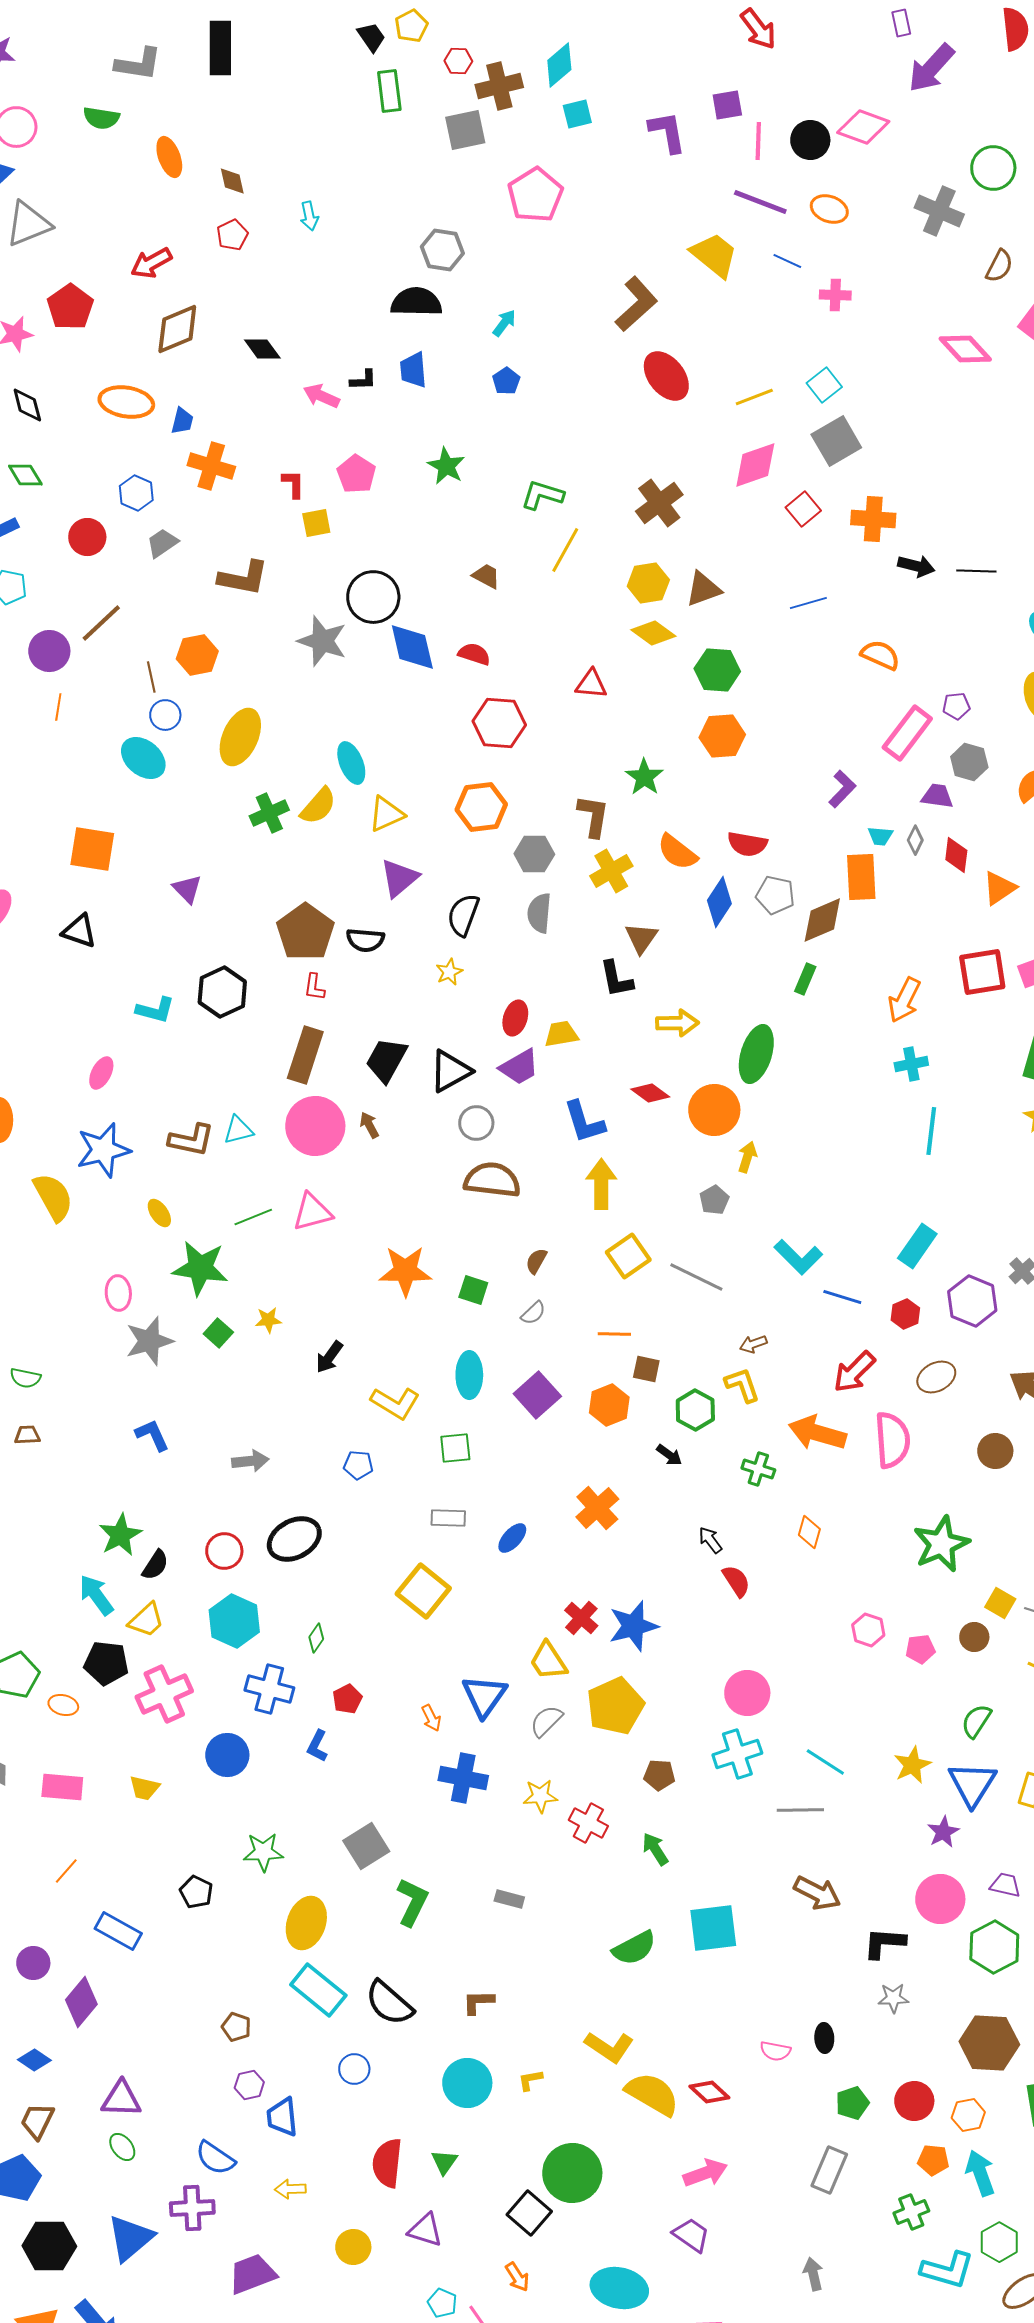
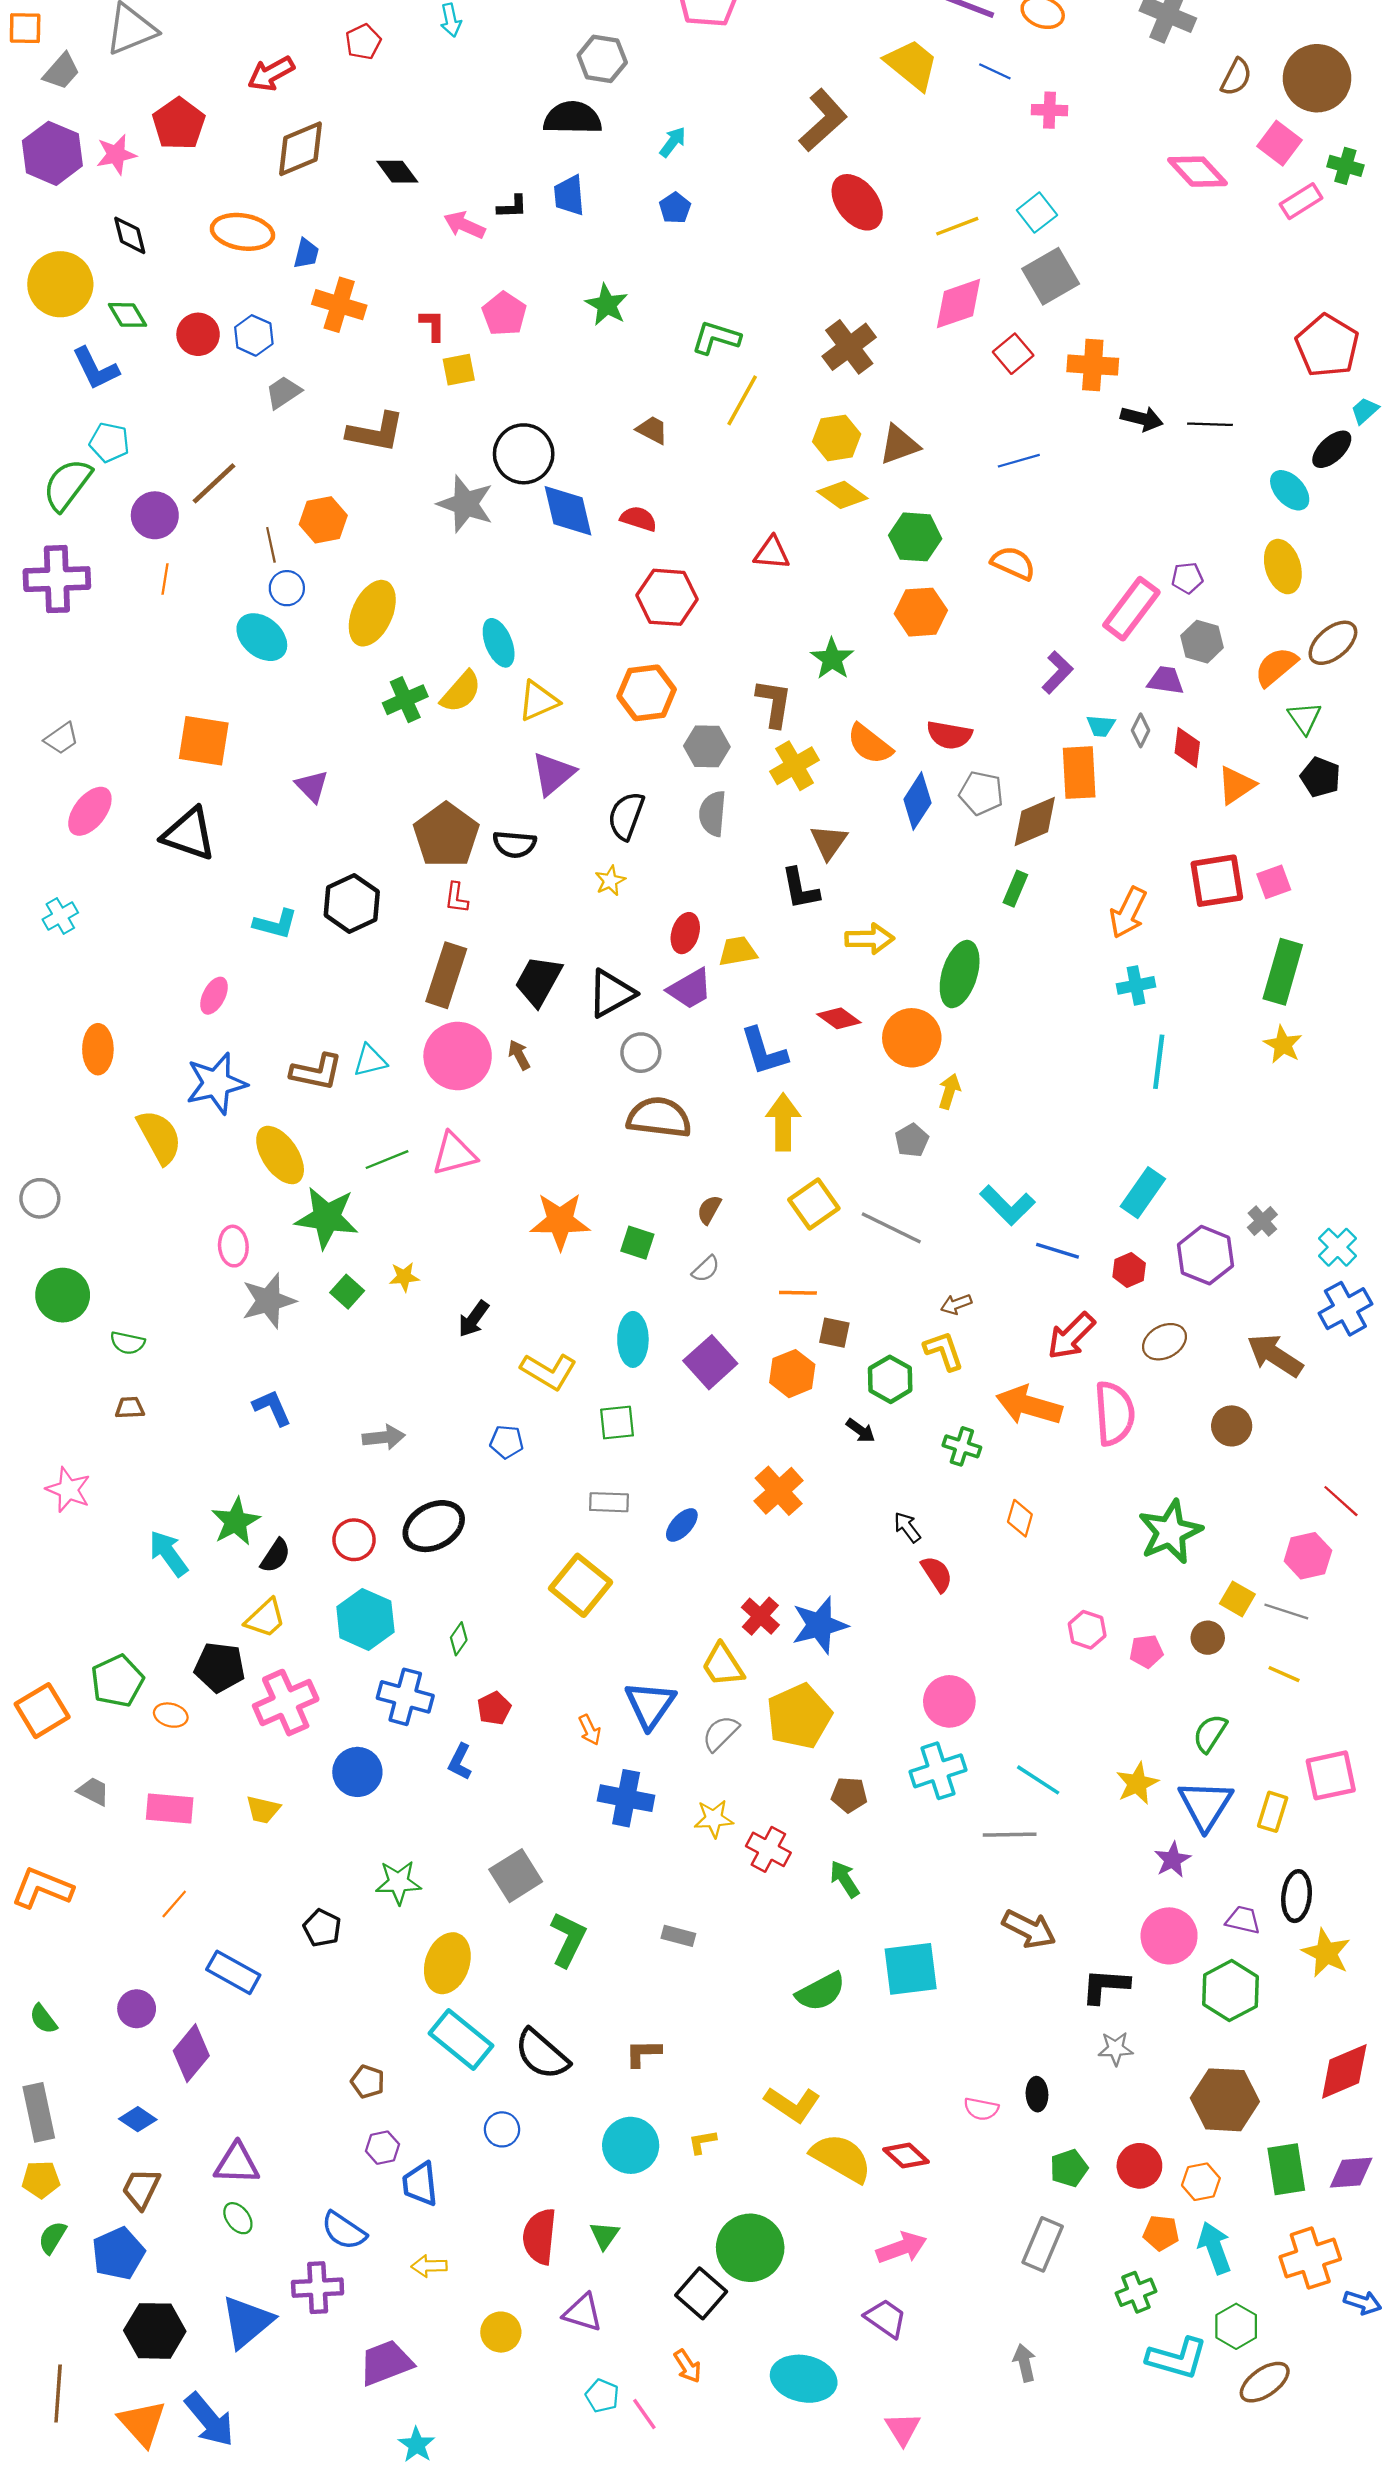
red circle: (87, 537) -> (198, 334), moved
orange semicircle: (880, 655) -> (1013, 563), moved
black triangle: (79, 931) -> (189, 834), size x1.4
yellow ellipse: (159, 1213) -> (280, 1155), size x1.8
cyan arrow: (96, 1595) -> (168, 1553), moved

